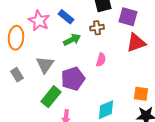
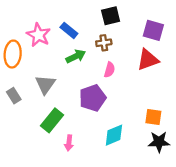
purple square: (128, 17) -> (153, 30), moved
pink semicircle: (101, 60) -> (109, 70), moved
purple pentagon: (73, 79) -> (93, 98), moved

